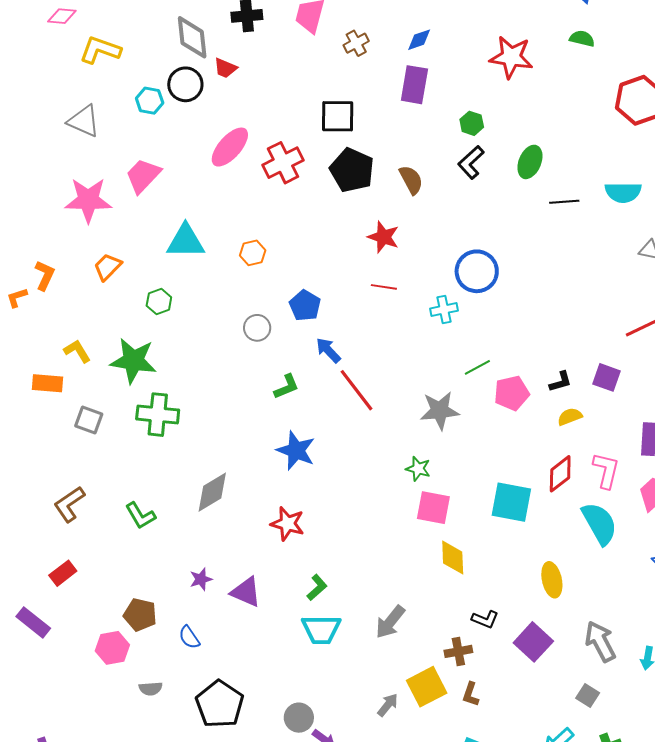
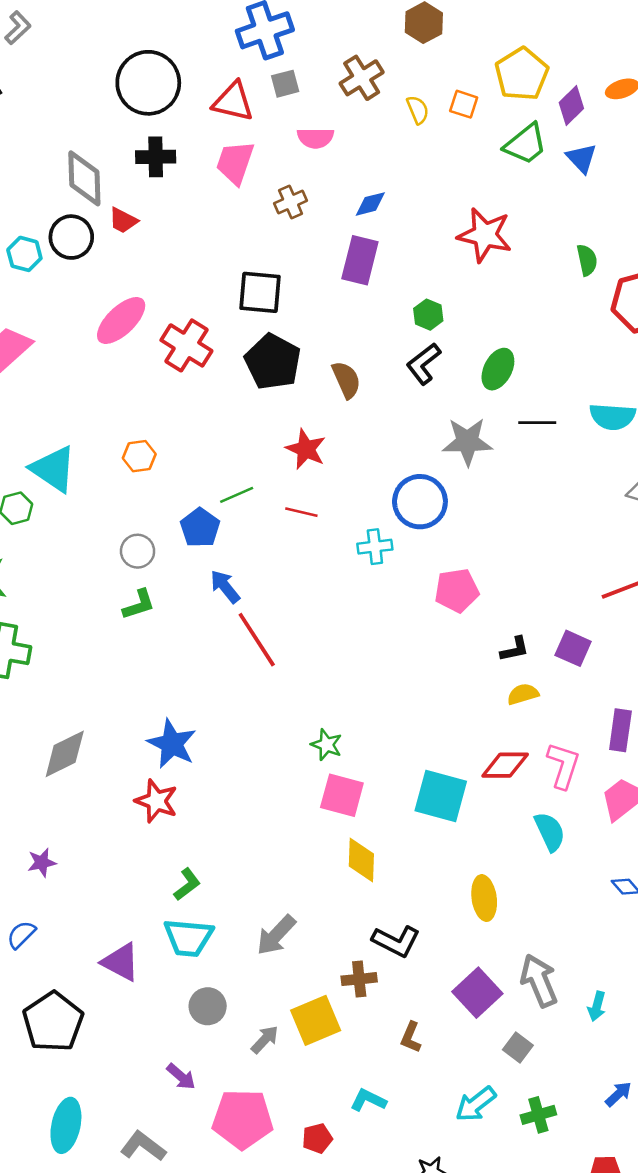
green semicircle: (582, 39) -> (587, 260), moved, turned 60
red cross: (283, 163) -> (186, 345), turned -36
cyan triangle: (186, 241) -> (53, 469), moved, turned 30
green line: (477, 367) -> (237, 495), moved
green L-shape: (287, 387) -> (139, 604), moved
pink pentagon: (512, 393) -> (457, 591), moved
gray star: (440, 411) -> (467, 442), moved
blue star: (296, 451) -> (172, 744), moved
red diamond: (560, 474) -> (505, 765), turned 33
cyan semicircle: (599, 523) -> (550, 832), size x0.7
purple triangle: (246, 592) -> (121, 962), moved
black L-shape: (485, 619) -> (396, 941), size x1.4
blue semicircle: (189, 637) -> (21, 935), turned 75
purple square: (533, 642) -> (477, 993), moved
brown L-shape: (471, 694) -> (411, 1037), moved
gray circle: (299, 718) -> (208, 1006), moved

